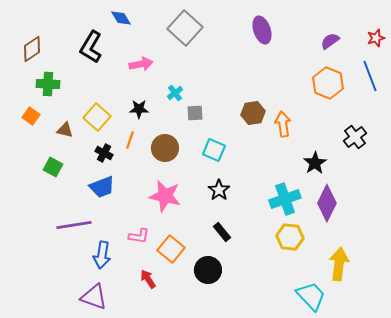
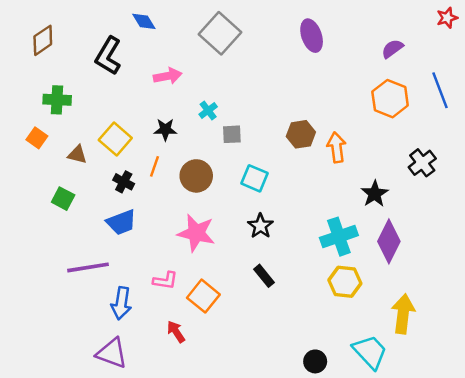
red star: (376, 38) -> (447, 18), moved
brown diamond: (32, 49) -> (43, 40), moved
black circle: (208, 270) -> (315, 361), moved, size x0.7

